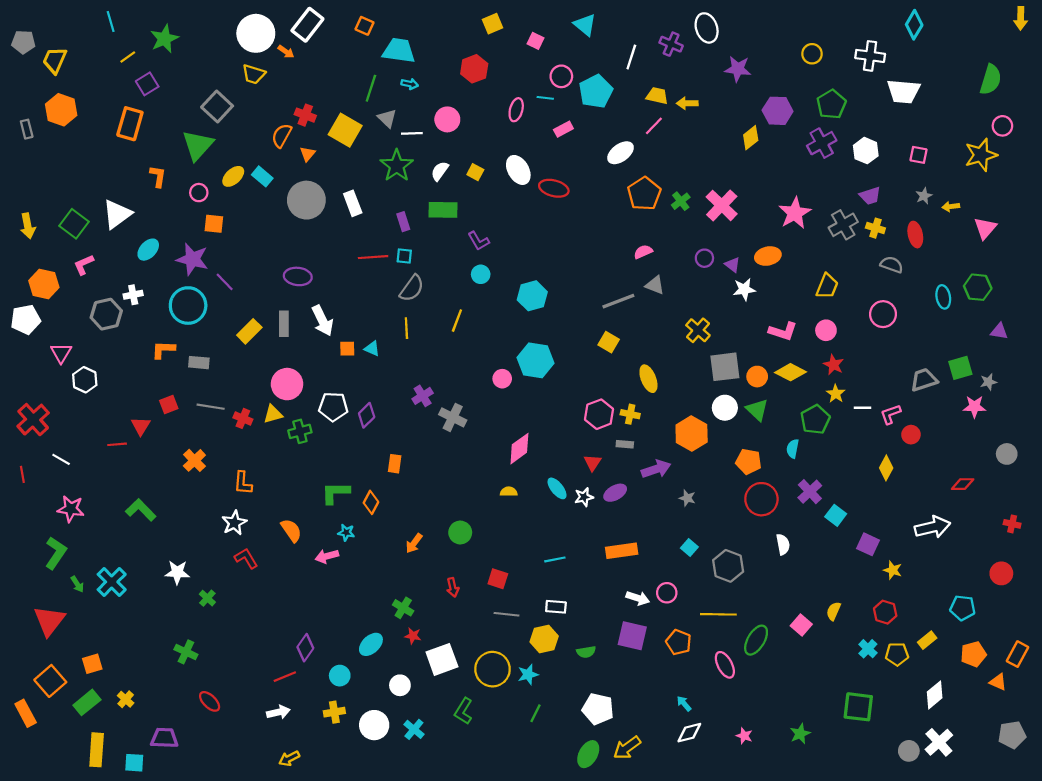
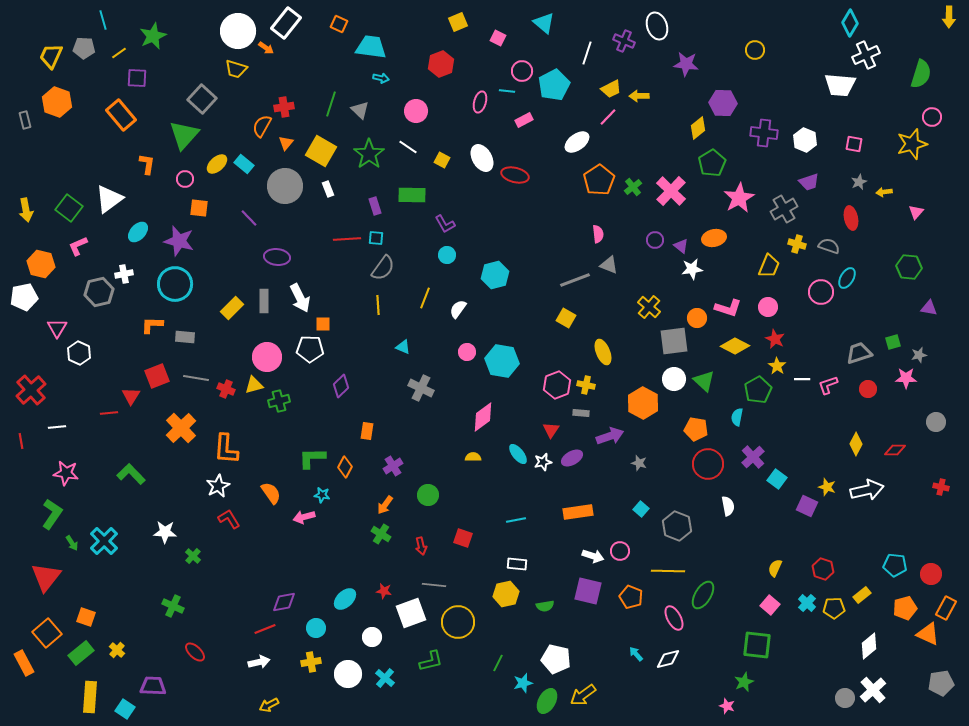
gray pentagon: (23, 42) -> (84, 48), moved
white cross: (870, 56) -> (866, 55), moved, turned -32
purple square: (147, 84) -> (137, 78), turned 35
green line: (371, 88) -> (331, 104), moved
yellow trapezoid: (657, 96) -> (611, 89), turned 140
green pentagon: (831, 104) -> (712, 163), moved
red cross: (305, 115) -> (284, 107), turned -30
orange rectangle: (130, 124) -> (121, 115), turned -56
yellow square: (345, 130) -> (321, 151), moved
white line: (412, 133) -> (408, 147), moved, turned 36
purple cross: (822, 143) -> (764, 133), turned 36
white semicircle: (440, 171) -> (458, 309), moved
white rectangle: (353, 203) -> (328, 189), size x0.7
yellow cross: (875, 228) -> (797, 244), moved
pink triangle: (985, 228) -> (916, 212), size x0.7
pink semicircle: (643, 252) -> (598, 234), turned 108
purple line: (225, 282) -> (249, 218), moved
cyan ellipse: (943, 297) -> (847, 278), moved, turned 40
cyan triangle: (372, 349) -> (403, 347), moved
cyan hexagon: (536, 360) -> (502, 361), moved
green square: (960, 368) -> (893, 342), size x0.7
orange circle: (757, 377) -> (697, 318), moved
purple cross: (423, 396) -> (393, 466), moved
red square: (169, 404) -> (157, 376), size x1.4
white pentagon: (333, 407) -> (310, 349), moved
red circle: (911, 435) -> (868, 389), moved
white line: (61, 459) -> (57, 427), turned -36
orange cross: (194, 460) -> (181, 428), size x1.4
yellow diamond: (886, 468) -> (856, 444), moved
orange L-shape: (243, 483) -> (226, 449), size x1.4
yellow star: (893, 570) -> (827, 487), moved
red circle: (1001, 573) -> (931, 574), moved
green cross: (403, 608) -> (381, 534), moved
gray line: (506, 614) -> (434, 585), moved
pink square: (801, 625) -> (770, 605), moved
purple diamond: (305, 648) -> (284, 602), turned 45
orange square: (92, 664) -> (86, 617), turned 36
cyan star: (528, 675) -> (523, 683), moved
orange triangle: (998, 682) -> (928, 634), size x1.4
green square: (858, 707) -> (757, 645), moved
green L-shape: (463, 711) -> (431, 661), turned -135
white diamond: (689, 733) -> (668, 659), moved
pink star: (744, 736) -> (727, 706), moved
cyan square: (134, 763) -> (125, 709), turned 30

